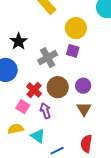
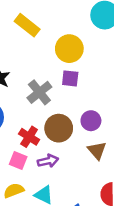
purple arrow: (45, 111) -> (48, 161), turned 105

